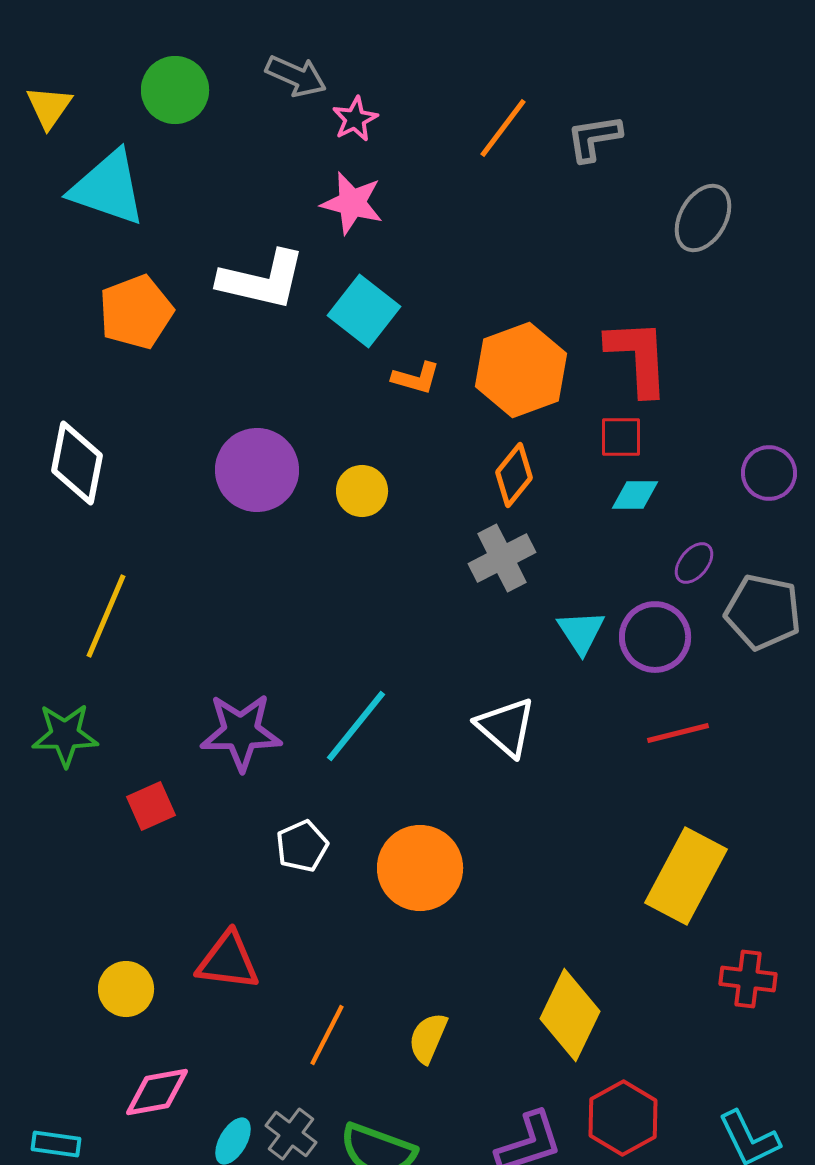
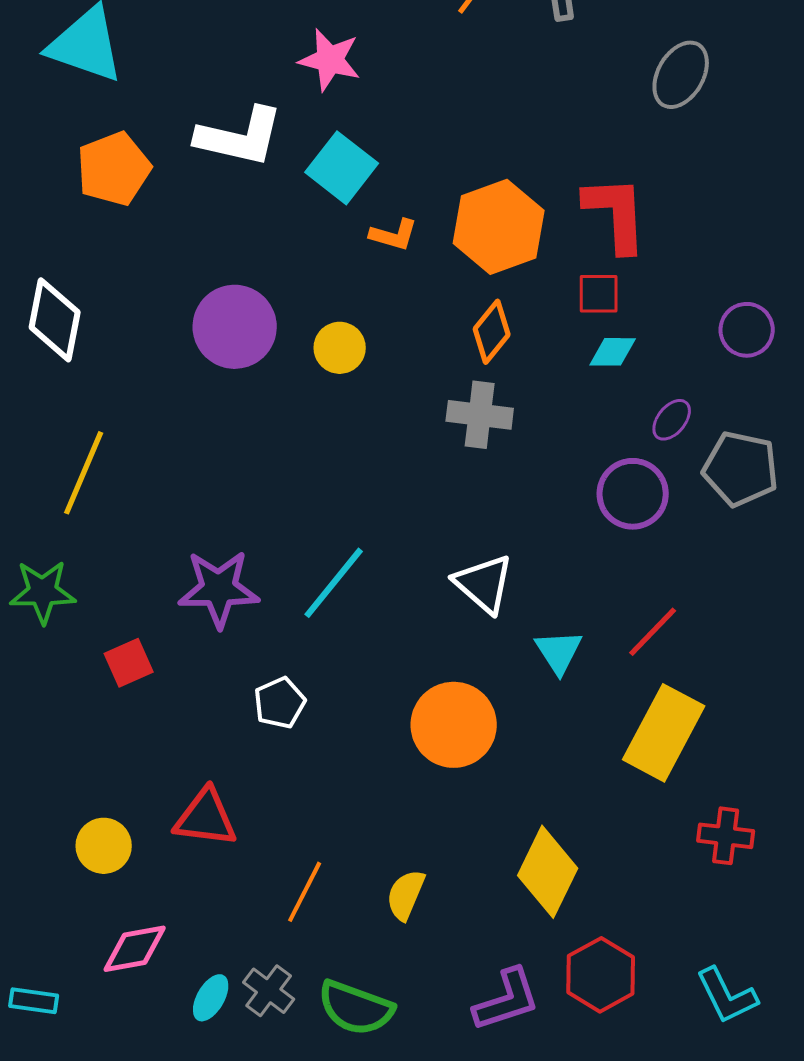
gray cross: (502, 558) -> (480, 415), turned 34
cyan triangle: (581, 632) -> (559, 652), moved
red line: (678, 733) -> (653, 632), moved, turned -32
orange circle: (420, 868) -> (454, 725), moved

